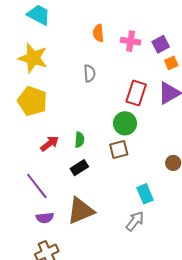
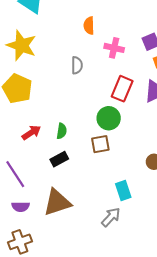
pink cross: (131, 41) -> (114, 48), moved

